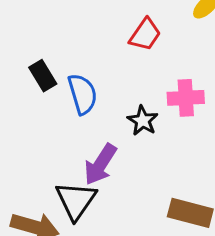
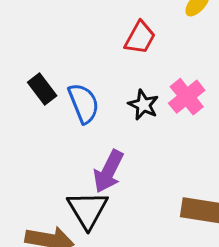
pink cross: (186, 98) -> (187, 97), turned -30
black star: (143, 121) -> (143, 105), moved

